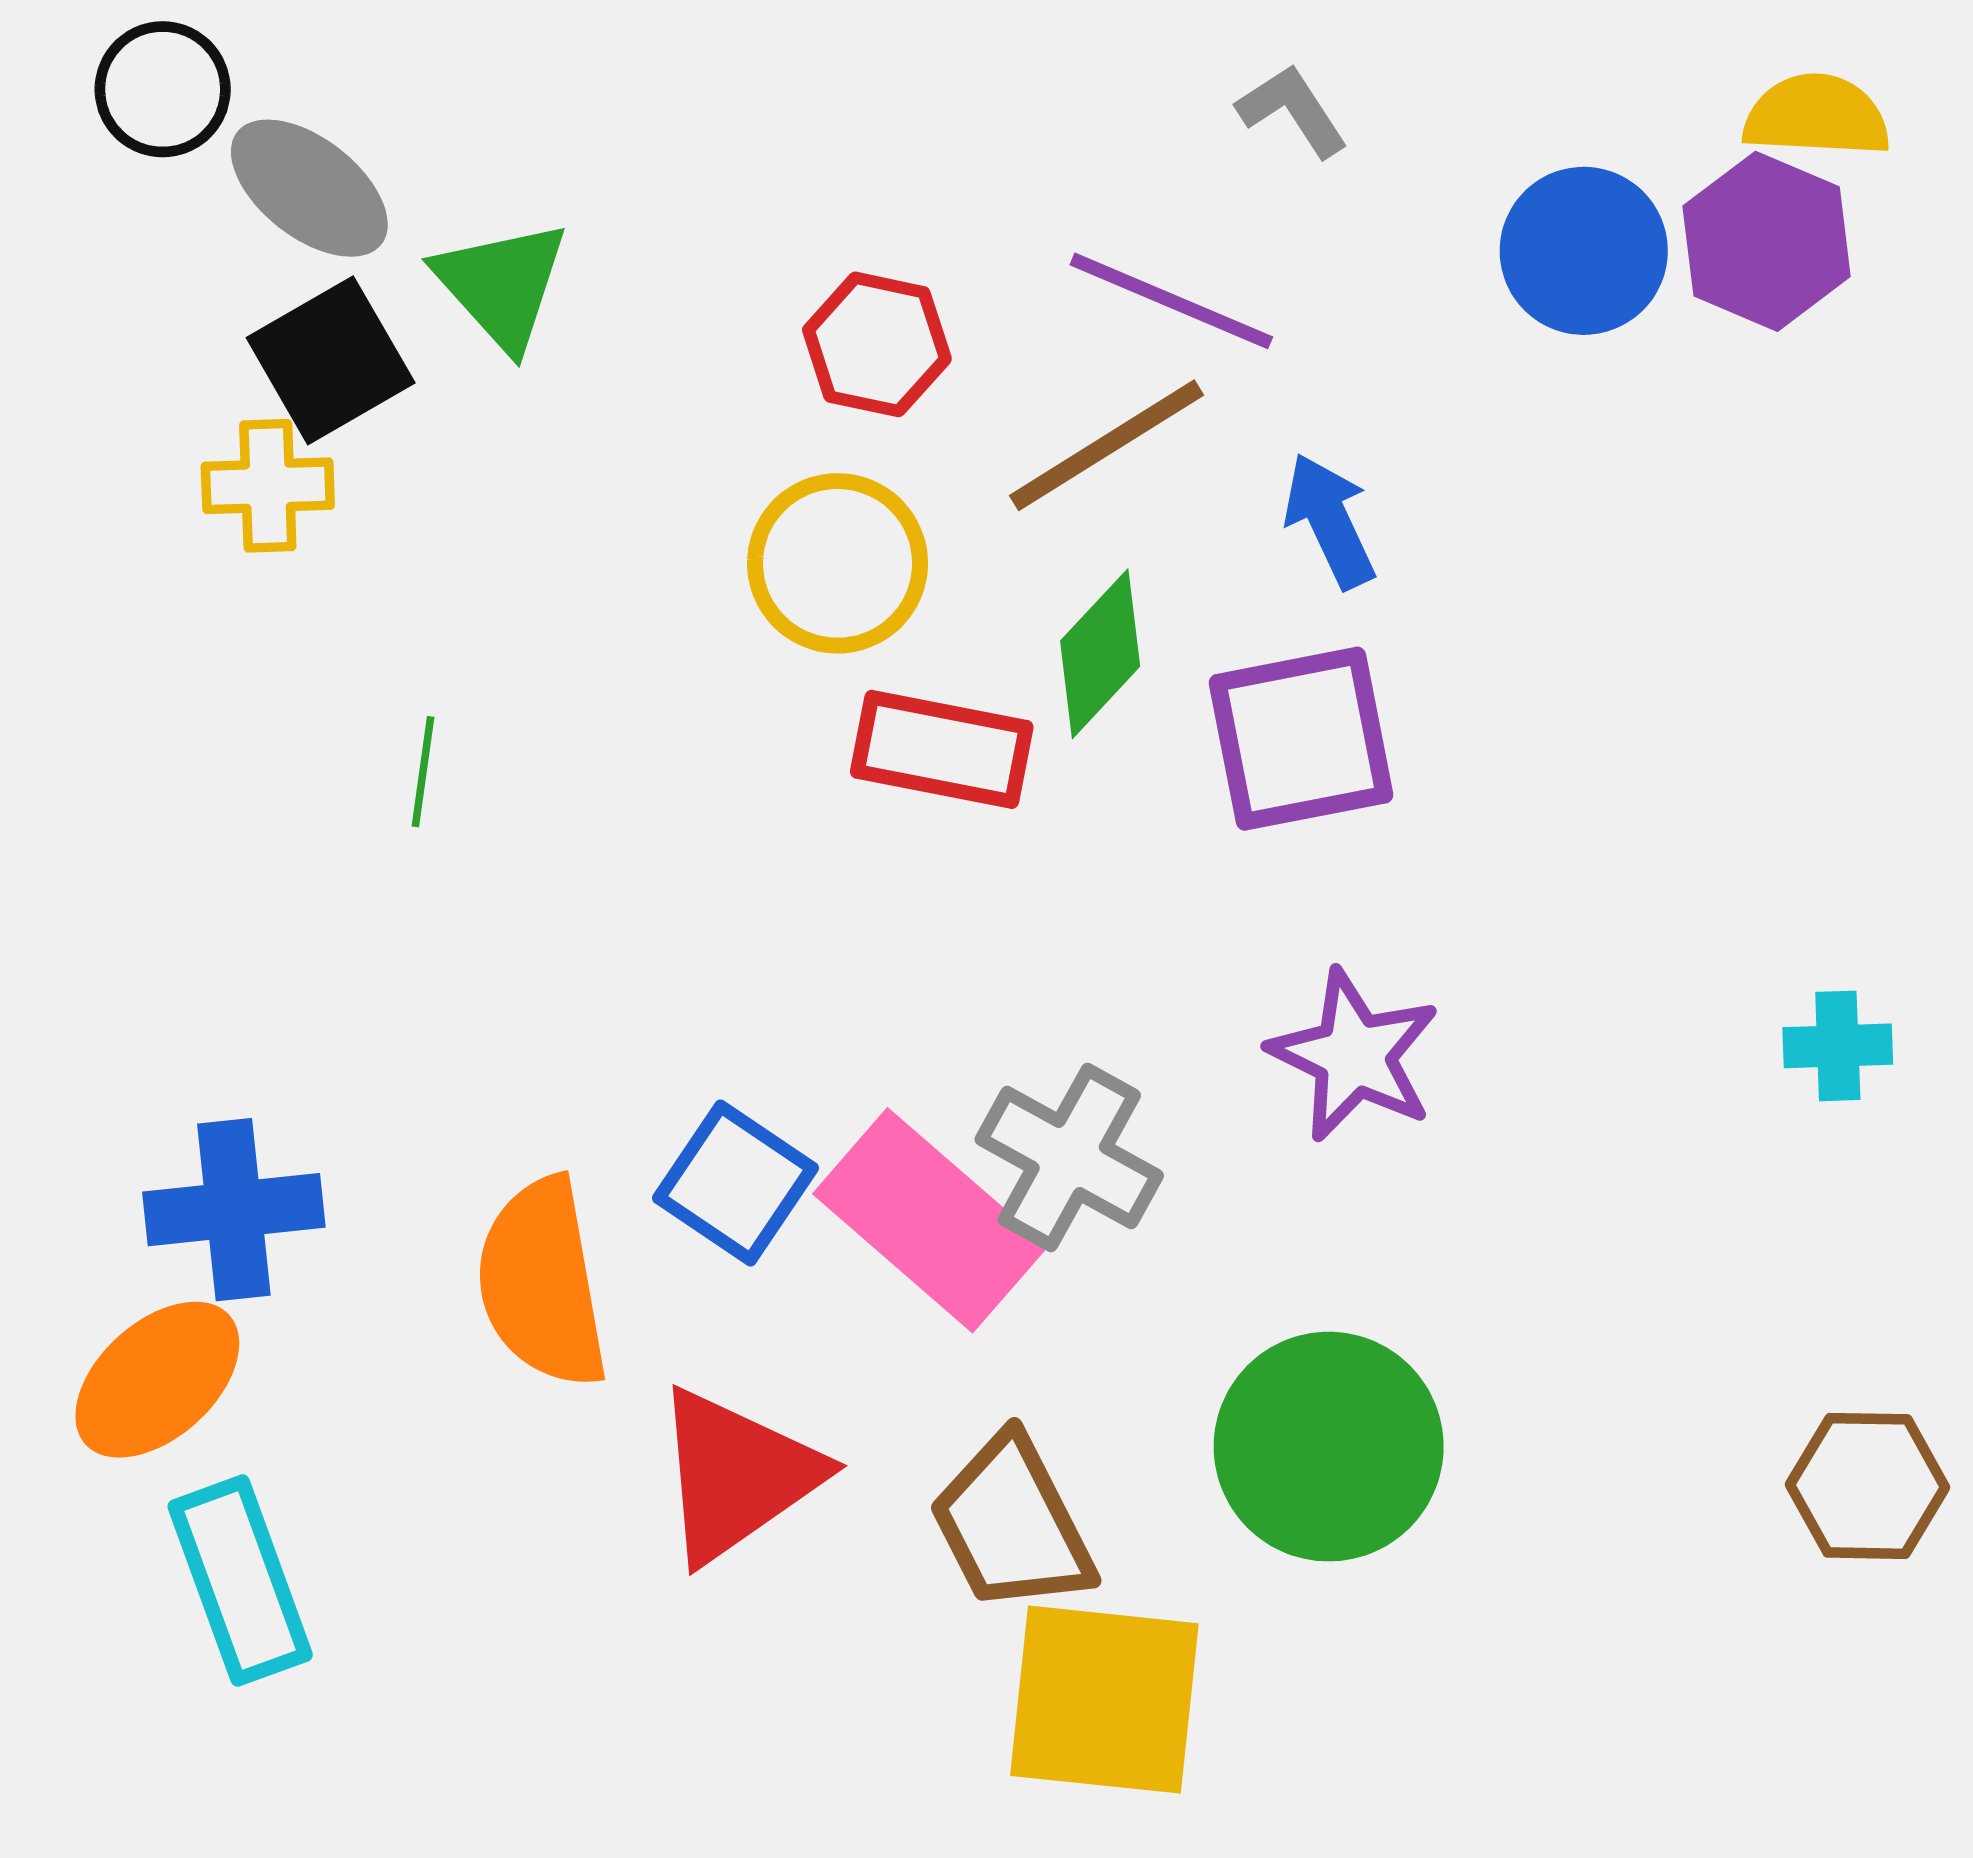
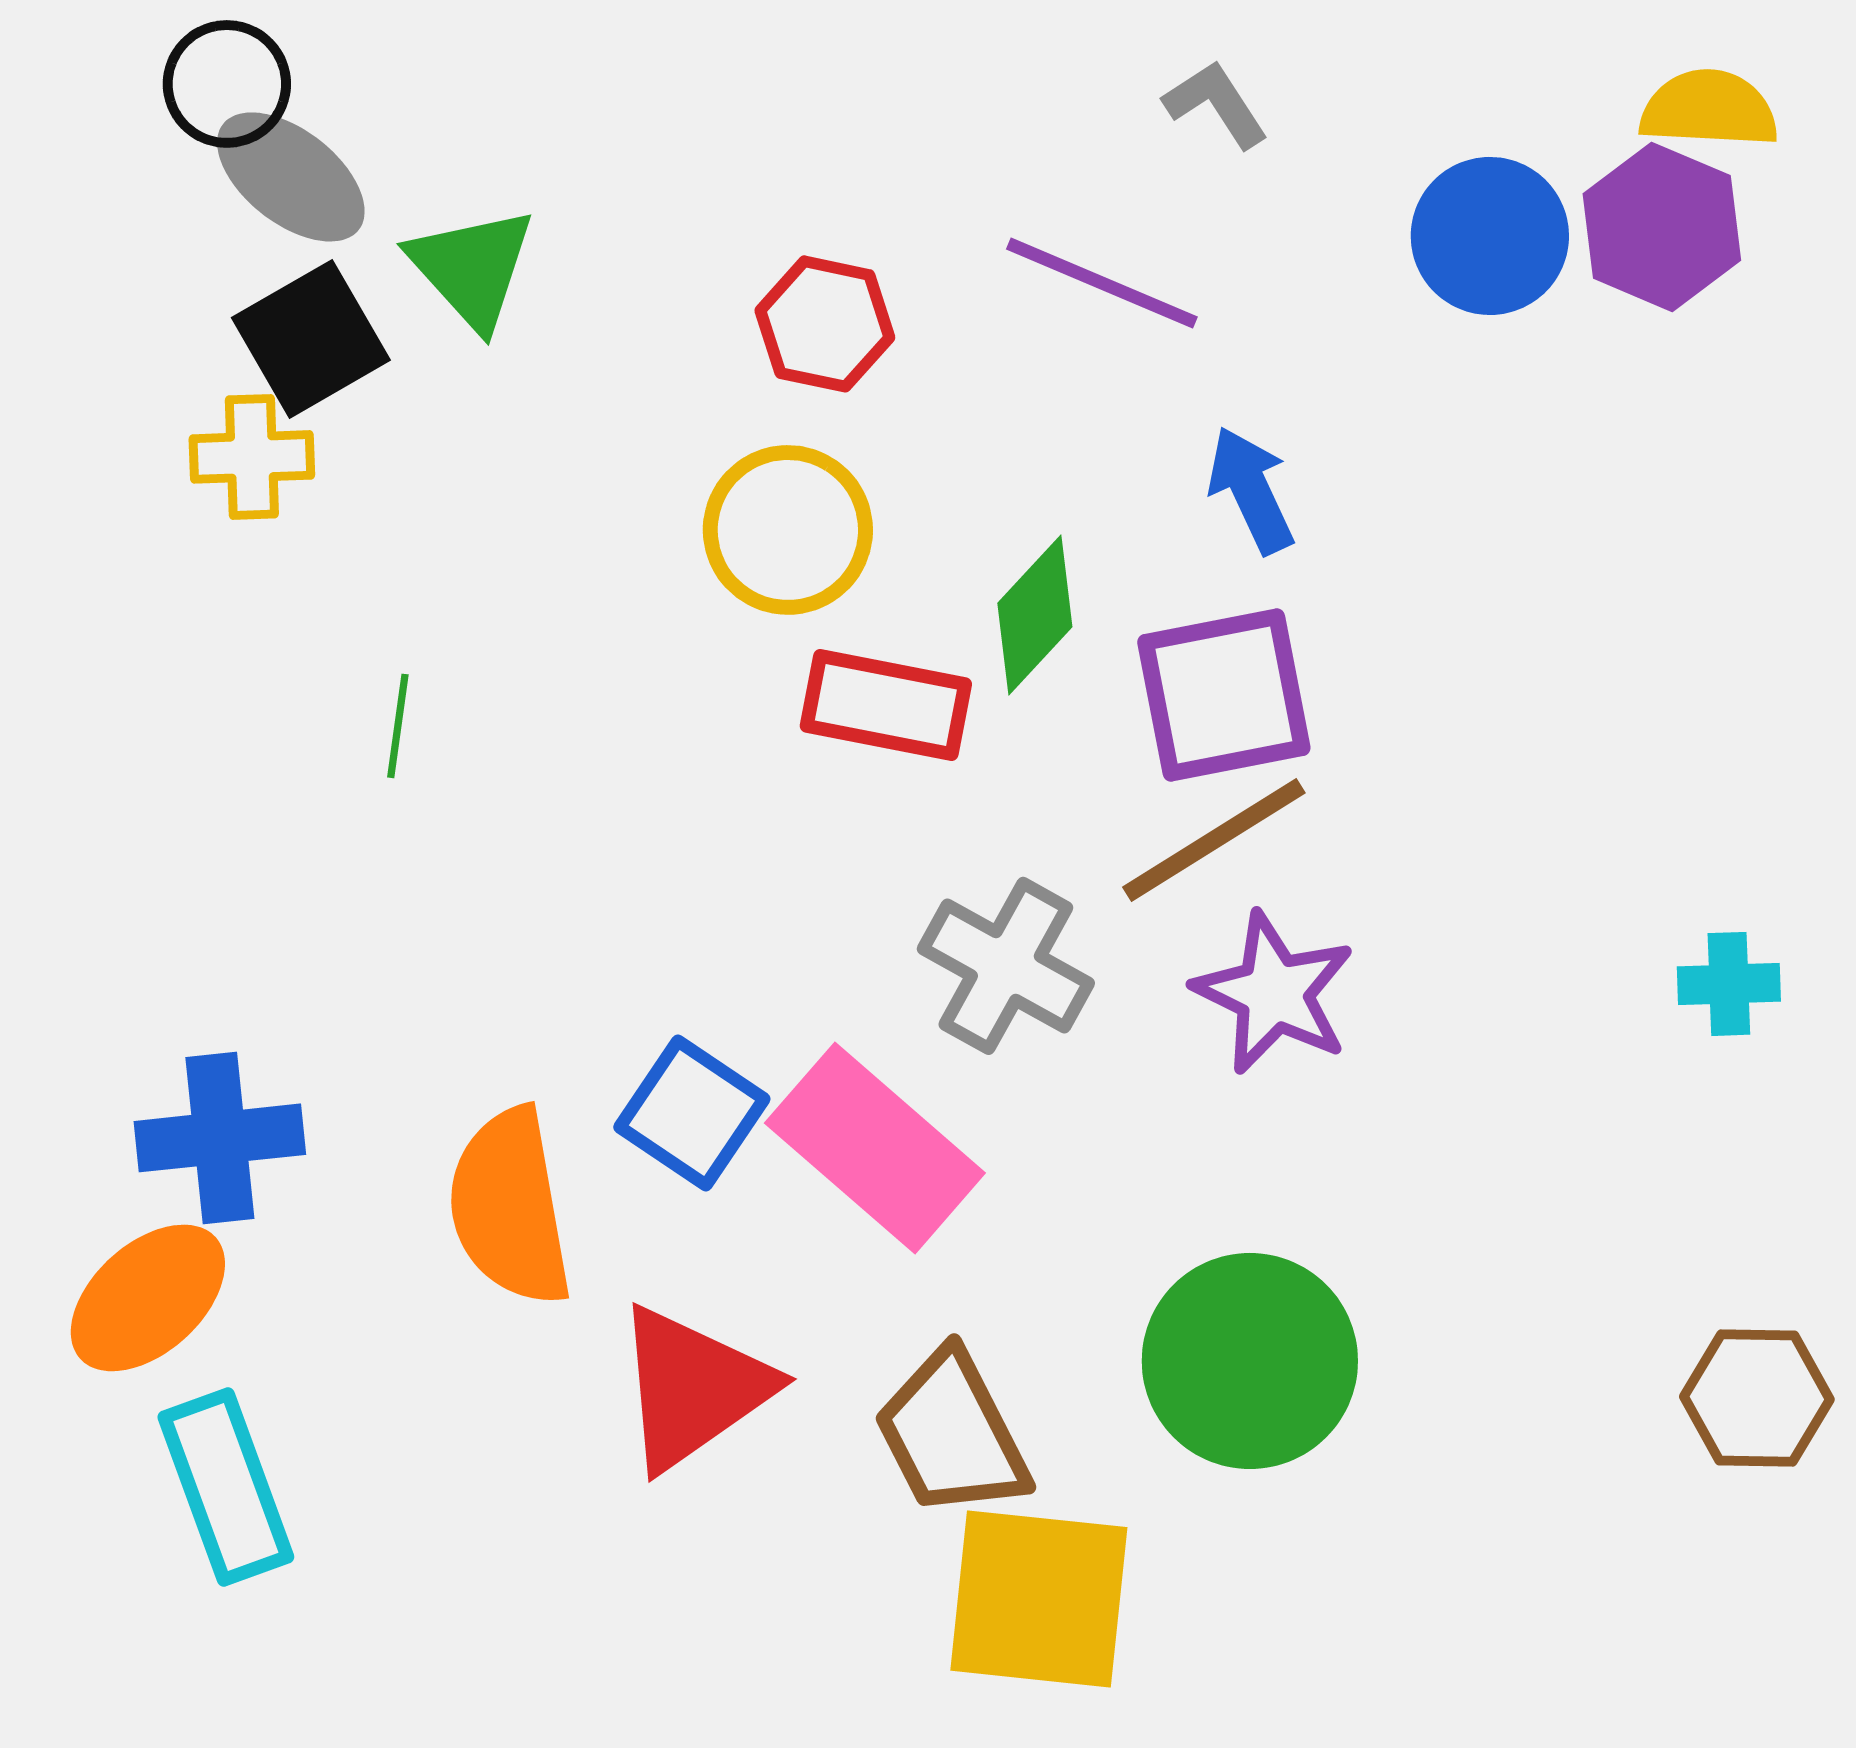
black circle: (163, 89) -> (227, 84), moved
brown line: (1106, 445) -> (1214, 840), moved
gray cross: (1069, 1158) -> (1006, 966), moved

